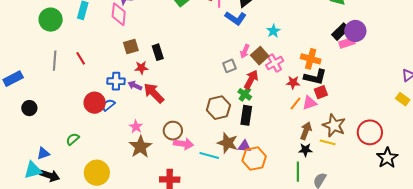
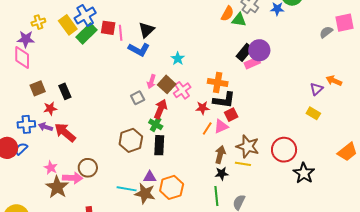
brown star: (228, 143) -> (145, 193), moved
pink arrow: (184, 144) -> (73, 178), moved
purple triangle: (244, 146) -> (150, 177), moved

